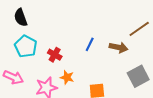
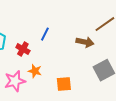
blue line: (90, 44) -> (45, 34), moved

